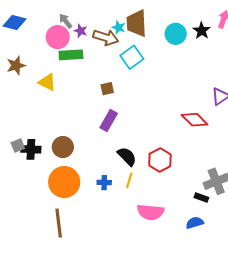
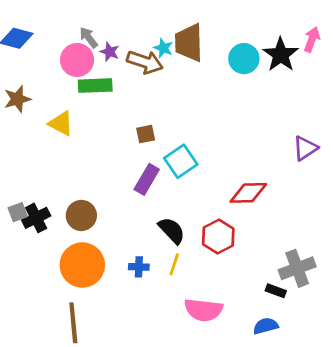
black star: (202, 31) -> (281, 55), size x1.4
cyan square: (132, 57) -> (181, 161), moved
red diamond: (195, 120) -> (248, 193), moved, turned -48
black cross: (31, 149) -> (36, 218), turned -30

